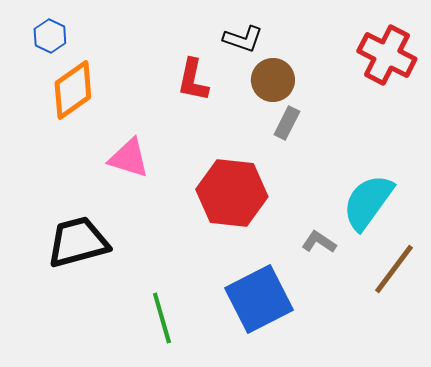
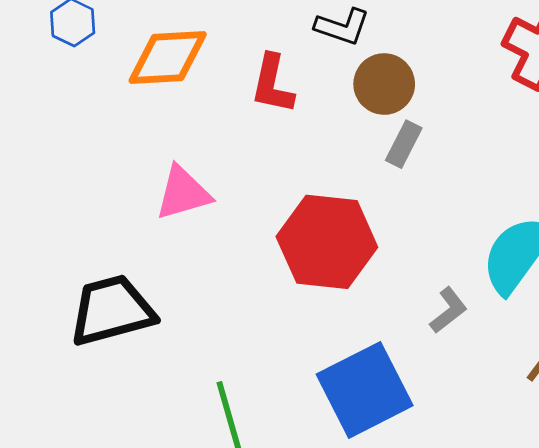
orange diamond: (73, 90) -> (168, 57), moved, turned 32
pink triangle: (129, 158) -> (183, 193), turned -33
gray L-shape: (319, 242) -> (448, 310), turned 108

